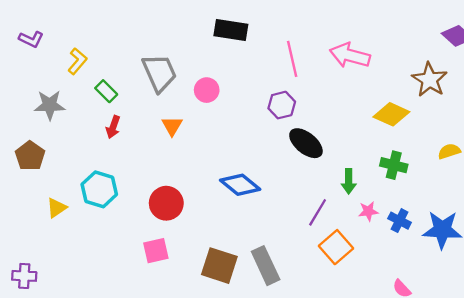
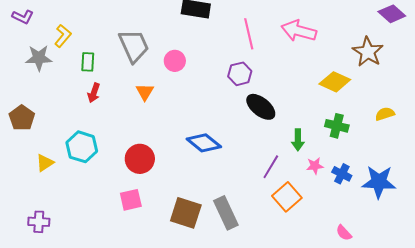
green rectangle: (106, 91) -> (88, 62), turned 48
gray star: (50, 105) -> (39, 58), moved
purple cross: (24, 276) -> (39, 222), moved

